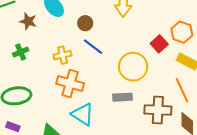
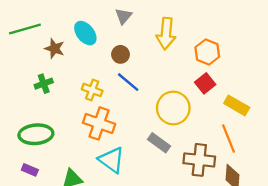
orange hexagon: (182, 32) -> (207, 52), moved
yellow cross: (63, 55) -> (92, 90), turned 30
gray rectangle: (122, 97) -> (159, 143), turned 36

